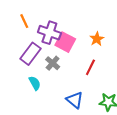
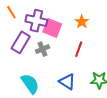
gray cross: (53, 63) -> (43, 49), turned 32
cyan semicircle: (35, 83) -> (30, 84), moved, size x1.5

